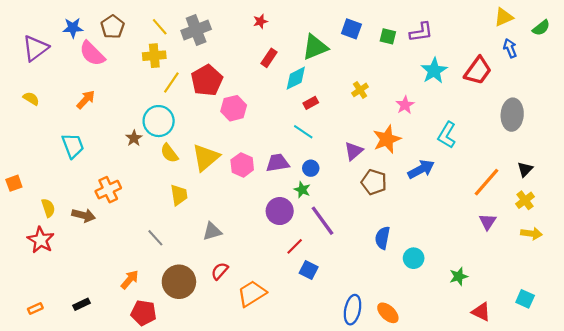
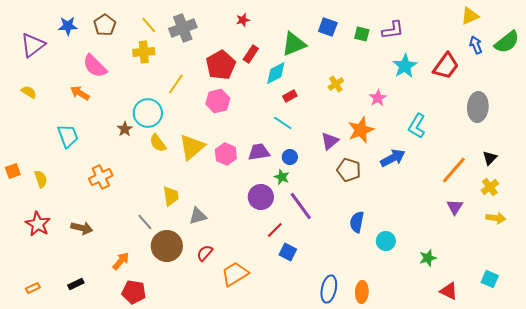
green semicircle: (541, 28) -> (507, 42), moved, size x1.5
pink semicircle: (92, 54) -> (95, 66), moved
red pentagon: (207, 80) -> (221, 65), moved
yellow line: (171, 82) -> (176, 84), moved
orange arrow: (86, 100) -> (80, 93), turned -102
yellow trapezoid: (179, 195) -> (171, 196), moved
yellow semicircle: (48, 208) -> (41, 179), moved
brown arrow: (84, 215) -> (82, 228), moved
brown circle: (179, 282) -> (167, 246), moved
orange ellipse: (388, 313) -> (362, 292), turned 50

